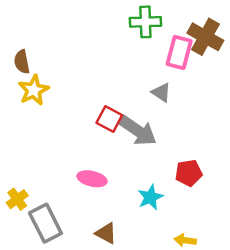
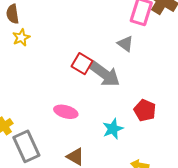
yellow star: (34, 90) -> (21, 37), size x0.7
red pentagon: (189, 173) -> (145, 110), turned 30

